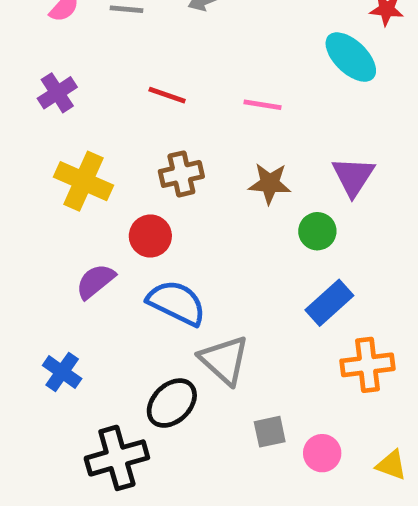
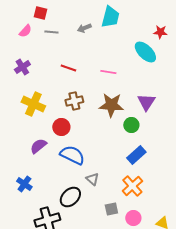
brown star: (270, 183) -> (111, 105), size x1.4
gray triangle: (224, 360) -> (92, 179), size x0.6
orange cross: (368, 365) -> (132, 186), moved, turned -35

